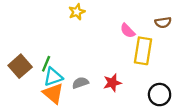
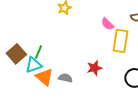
cyan triangle: (53, 77) -> (33, 65), moved
gray semicircle: (80, 83) -> (65, 78), moved, turned 32

